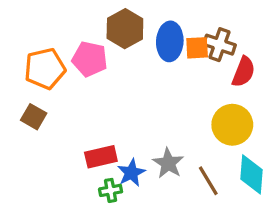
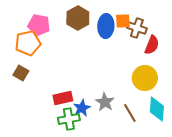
orange square: (197, 48) -> (123, 21), moved
pink pentagon: (90, 59) -> (39, 25), moved
green cross: (111, 190) -> (69, 119), size x1.5

